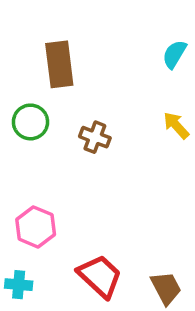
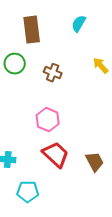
cyan semicircle: (174, 54) -> (79, 24), moved
pink hexagon: (36, 227) -> (48, 120), moved

